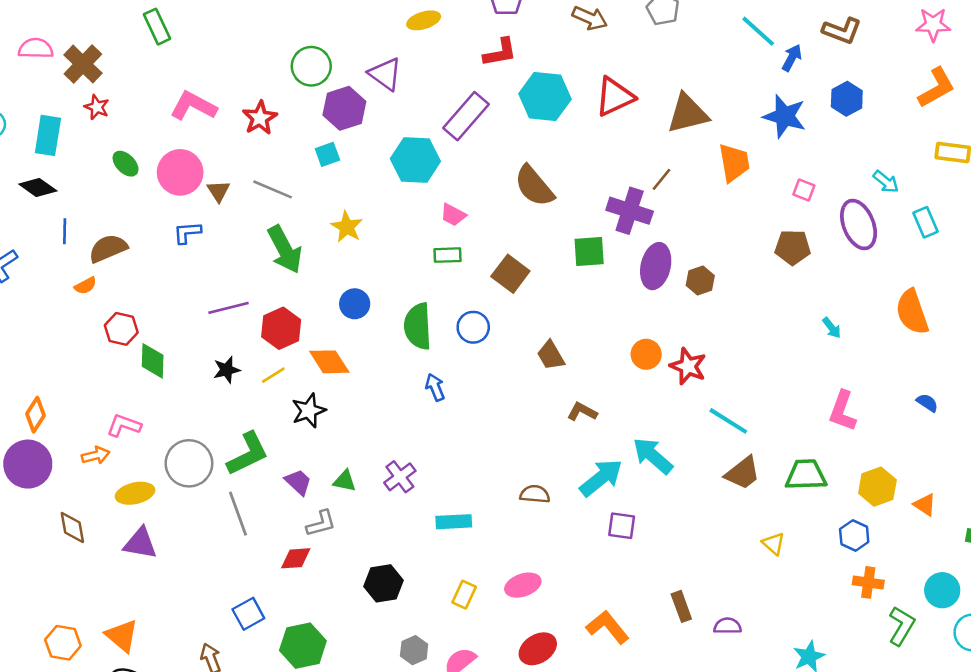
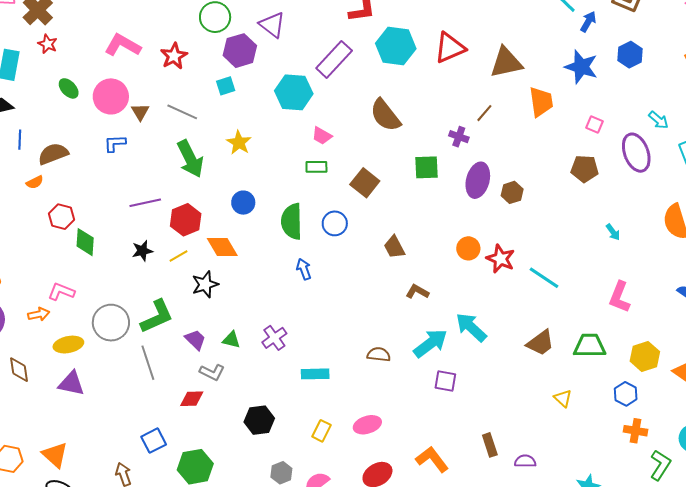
purple cross: (630, 211) -> (459, 137), size x0.6
cyan line: (728, 421) -> (544, 278), moved
gray L-shape: (321, 523) -> (212, 372), turned 40

